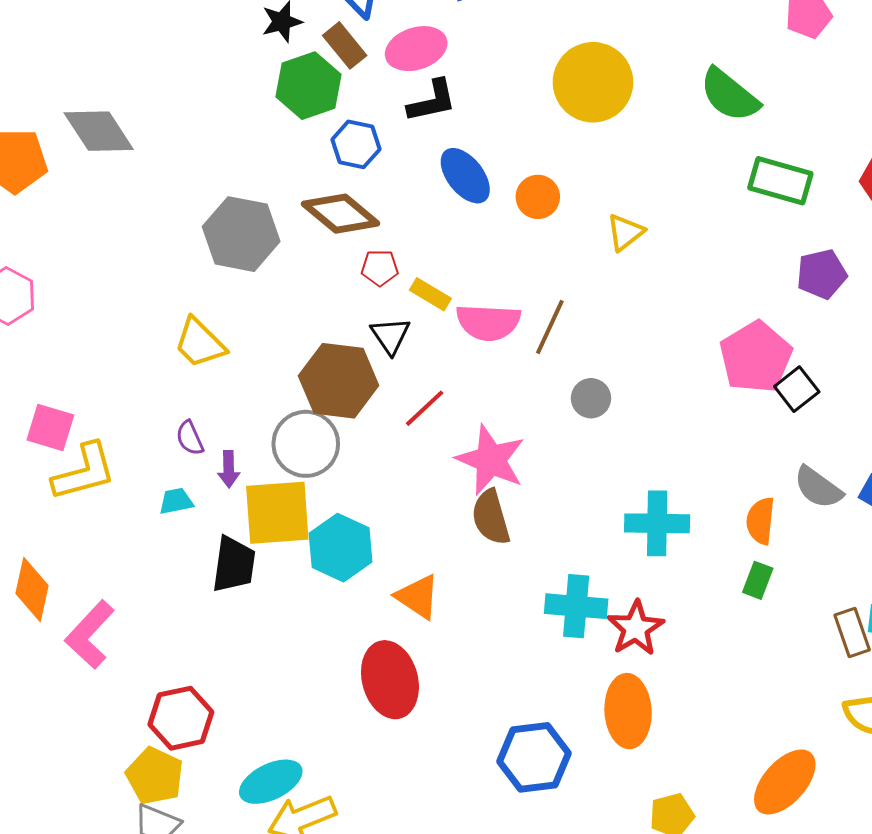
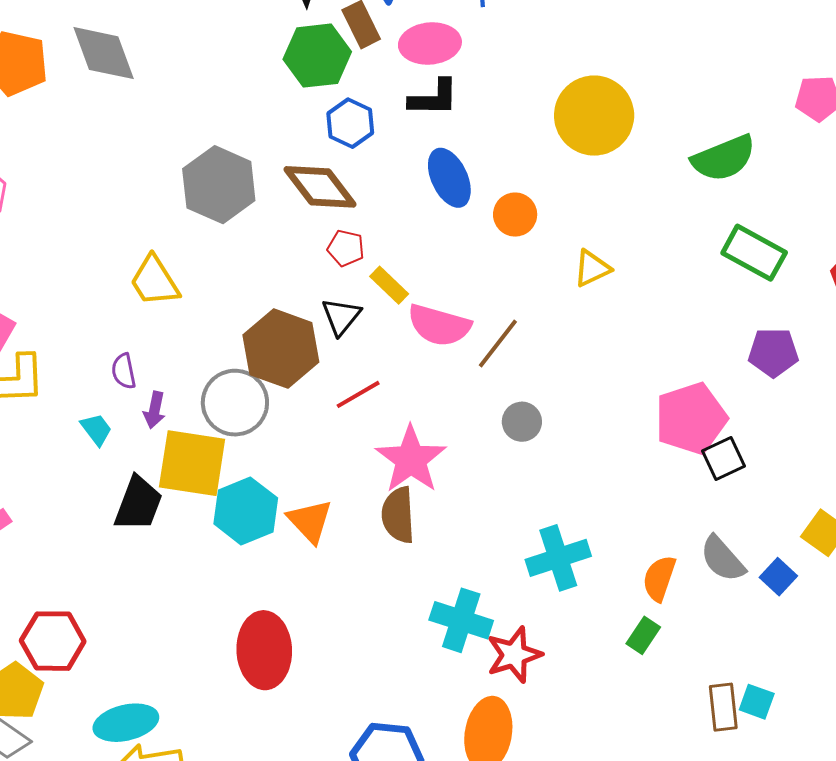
green semicircle: (729, 95) -> (724, 158), turned -74
cyan trapezoid: (176, 501) -> (96, 429), turned 51
cyan cross: (657, 523) -> (558, 558), turned -32
orange triangle: (418, 597) -> (310, 521), moved

